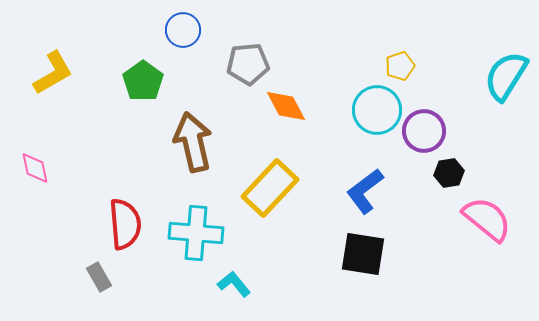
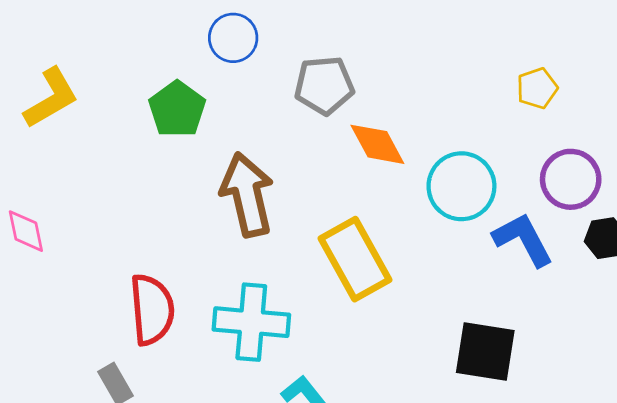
cyan circle: (377, 110) -> (461, 186), moved
yellow rectangle: (270, 188) -> (355, 259), turned -72
blue L-shape: (365, 191) -> (523, 239), moved, turned 99

